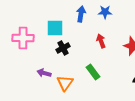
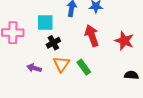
red arrow: (101, 41) -> (92, 36), size x1.5
orange triangle: (65, 83) -> (61, 64), moved

